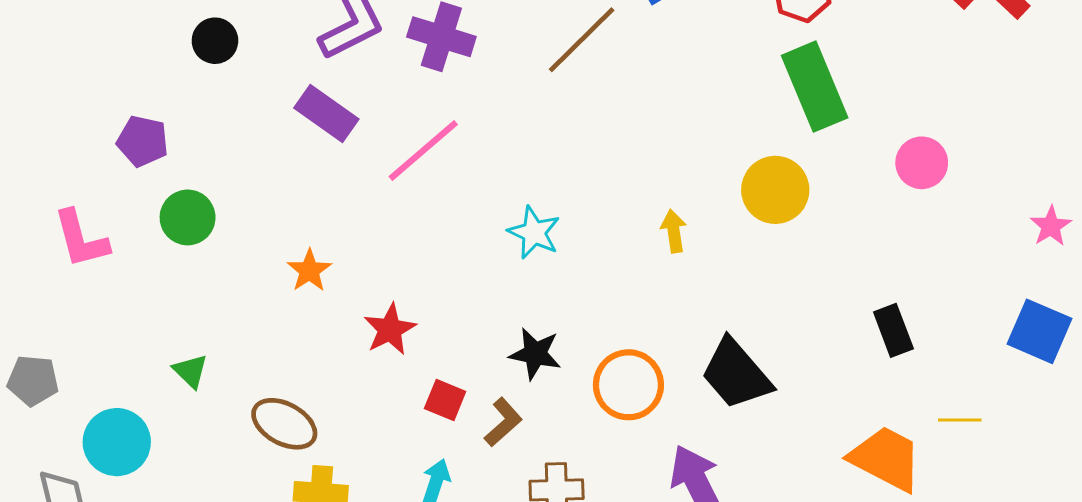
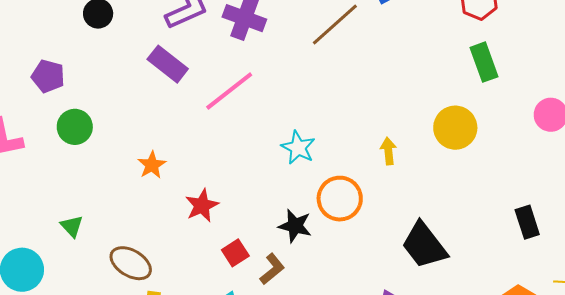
green rectangle: (815, 87) -> (484, 62), size x0.7
orange circle: (628, 385) -> (340, 199), moved
red square: (445, 400) -> (235, 253), turned 32

